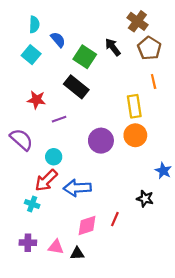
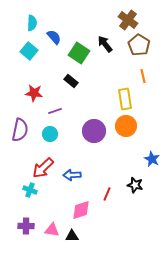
black rectangle: (76, 87) -> (71, 81), size x0.6
purple semicircle: (21, 140) -> (20, 130), turned 60
cyan circle: (54, 157) -> (50, 134), moved
blue arrow: (77, 188) -> (72, 175), size x0.7
red line: (115, 219) -> (107, 194), moved

